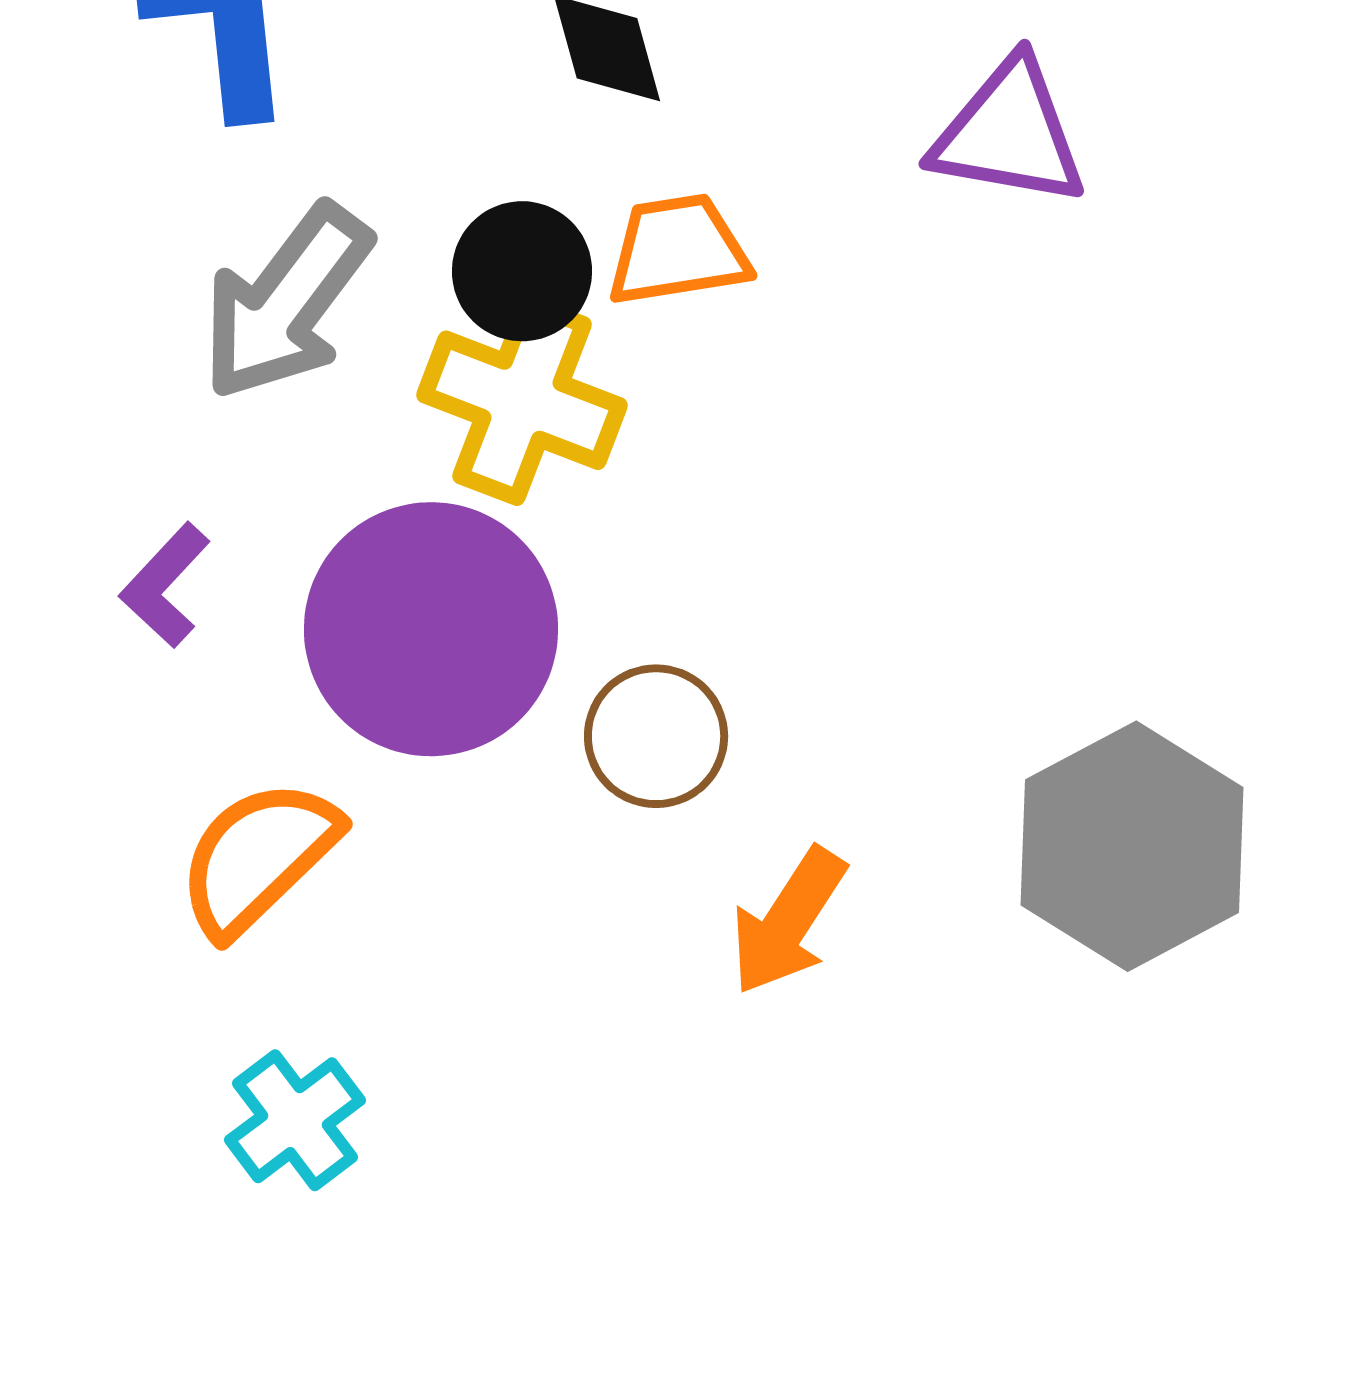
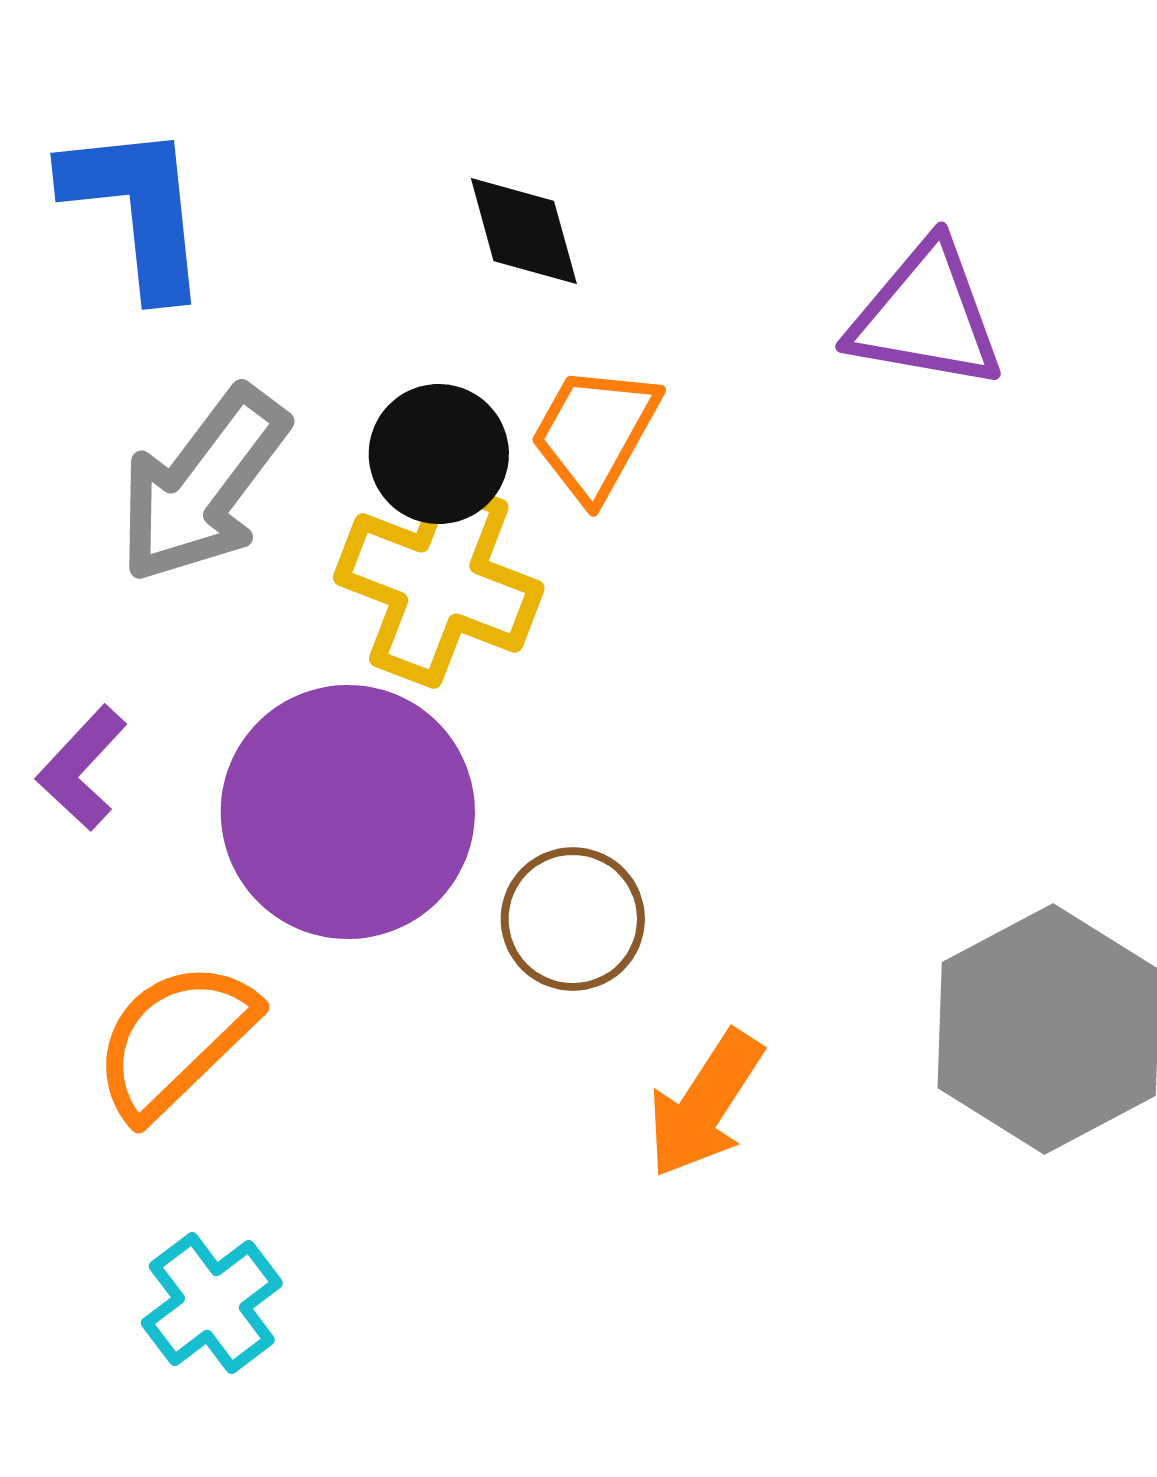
orange trapezoid: (678, 250) -> (595, 433), turned -52

